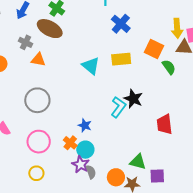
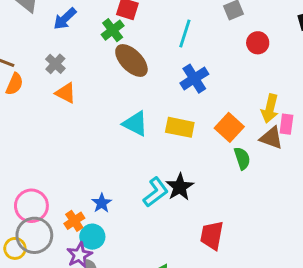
brown ellipse: (50, 29) -> (131, 61), moved
cyan triangle: (91, 66) -> (135, 124), turned -30
gray circle: (37, 100) -> (34, 235), moved

